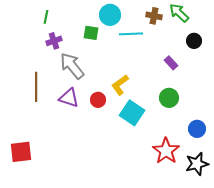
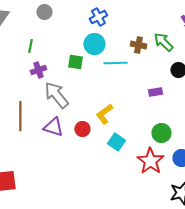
purple rectangle: (171, 63) -> (155, 92), turned -56
green circle: (169, 98) -> (161, 133), moved
cyan square: (132, 113) -> (116, 142), size x0.7
red star: (166, 151) -> (150, 161), moved

